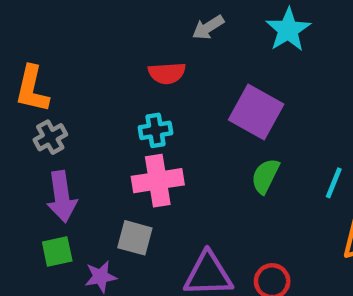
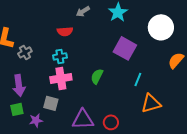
purple square: (256, 112) -> (125, 48), moved
gray cross: (50, 137) -> (25, 52), moved
green semicircle: (265, 176) -> (97, 76), moved

